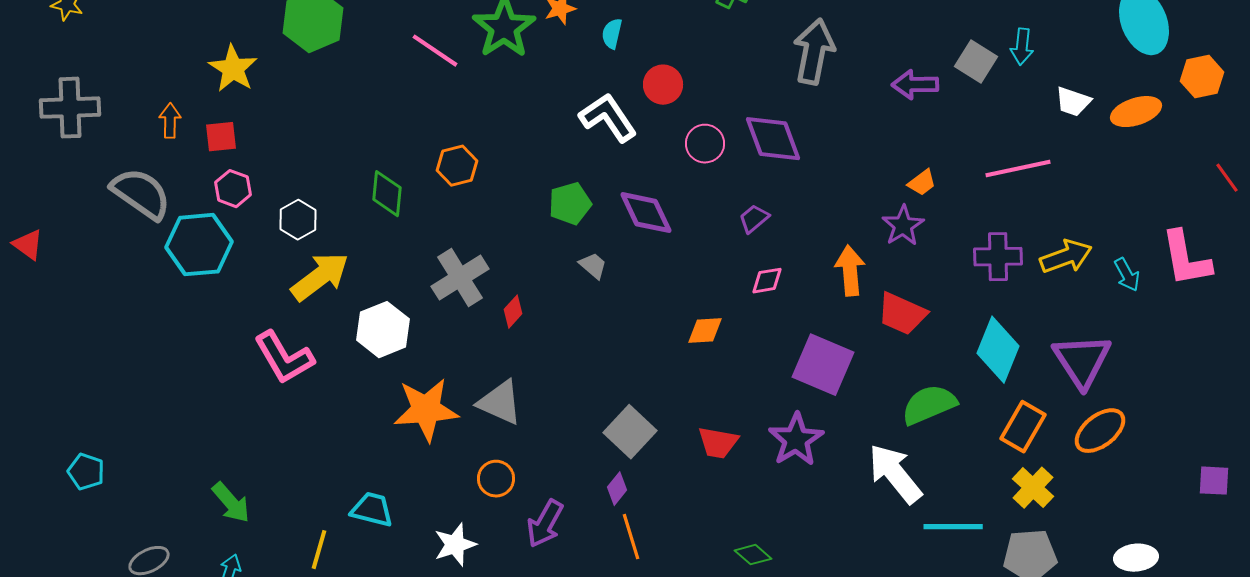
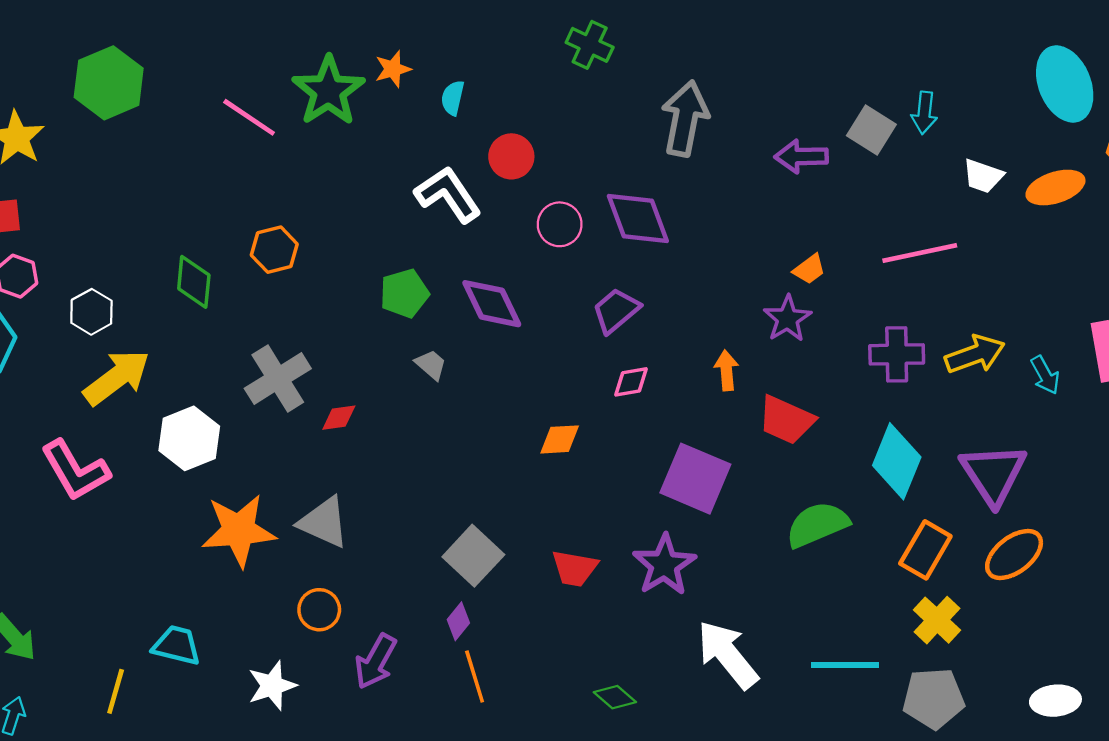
purple trapezoid: (754, 219) -> (616, 311), size x1.4
orange arrow: (850, 271) -> (726, 370), size x0.7
red diamond: (513, 312) -> (339, 418), turned 40
white arrow: (895, 474) -> (728, 655), moved

